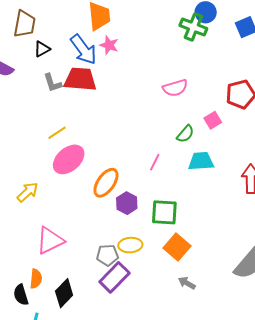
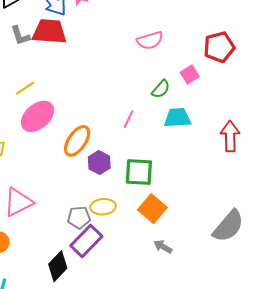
black diamond: (64, 293) -> (58, 266), moved

